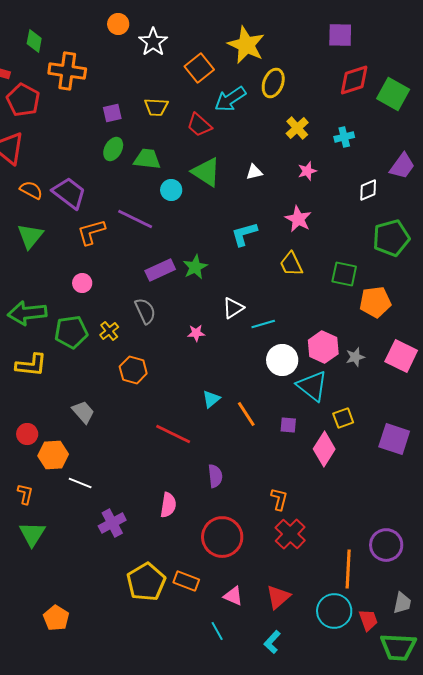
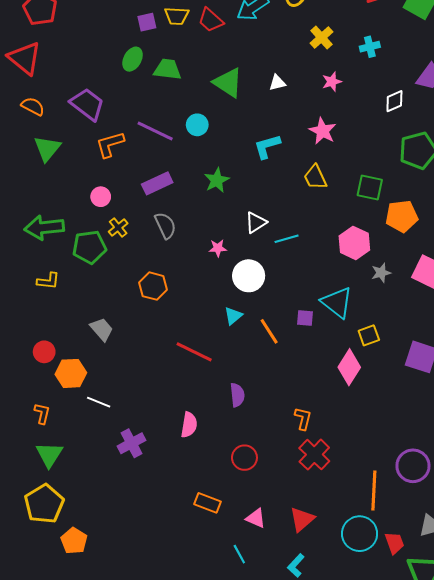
purple square: (112, 113) -> (147, 22), moved
red trapezoid: (199, 125) -> (211, 20), moved
orange semicircle: (31, 190) -> (33, 106), moved
cyan circle: (171, 190) -> (197, 125), moved
purple rectangle: (160, 270) -> (157, 183), moved
yellow cross: (109, 331) -> (118, 228), moved
pink hexagon: (323, 347) -> (354, 243), moved
white circle: (282, 360) -> (249, 276), moved
yellow L-shape: (31, 365) -> (48, 281), size x0.7
purple square: (288, 425) -> (305, 318), moved
red circle: (222, 537) -> (244, 458), size x0.6
yellow pentagon: (146, 582) -> (44, 504), moved

